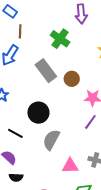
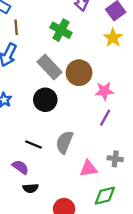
brown circle: (72, 79) -> (79, 73), size x1.5
black circle: (38, 113) -> (45, 100), moved
black line: (15, 133) -> (34, 144), moved

